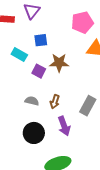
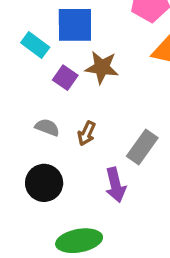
blue square: (41, 40) -> (75, 25), size x1.6
purple arrow: (64, 126) -> (116, 185), moved

